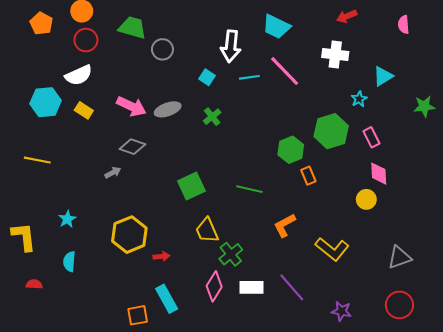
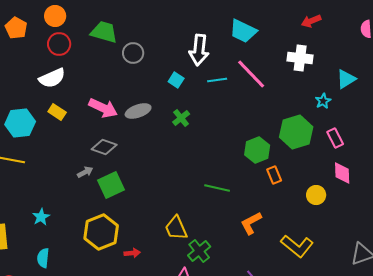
cyan hexagon: (46, 102) -> (20, 123), moved
green square: (191, 186) -> (111, 185), moved
yellow circle: (366, 199) -> (316, 195), moved

